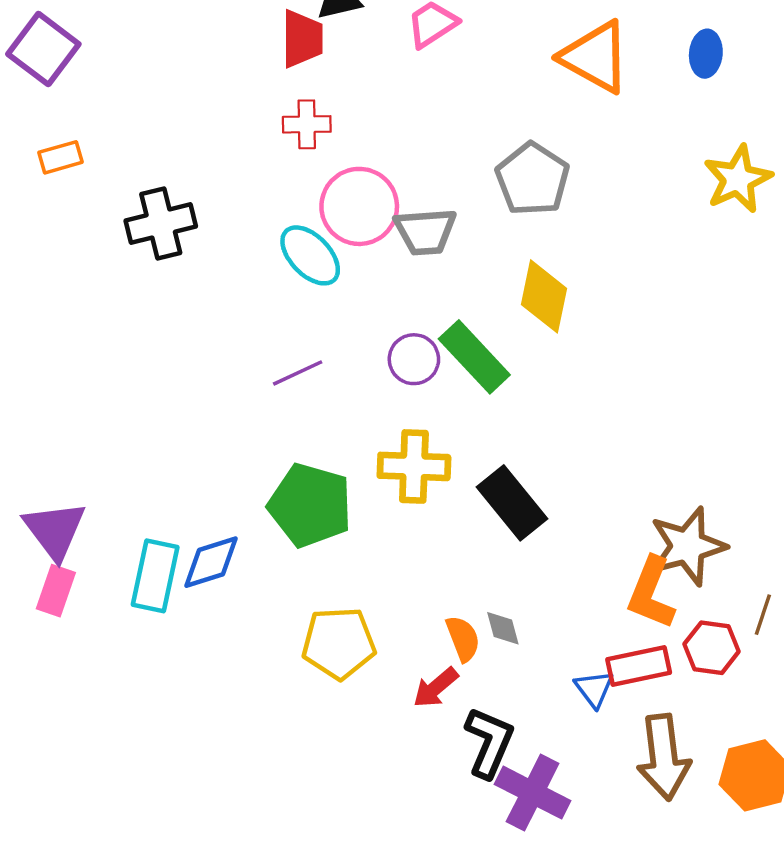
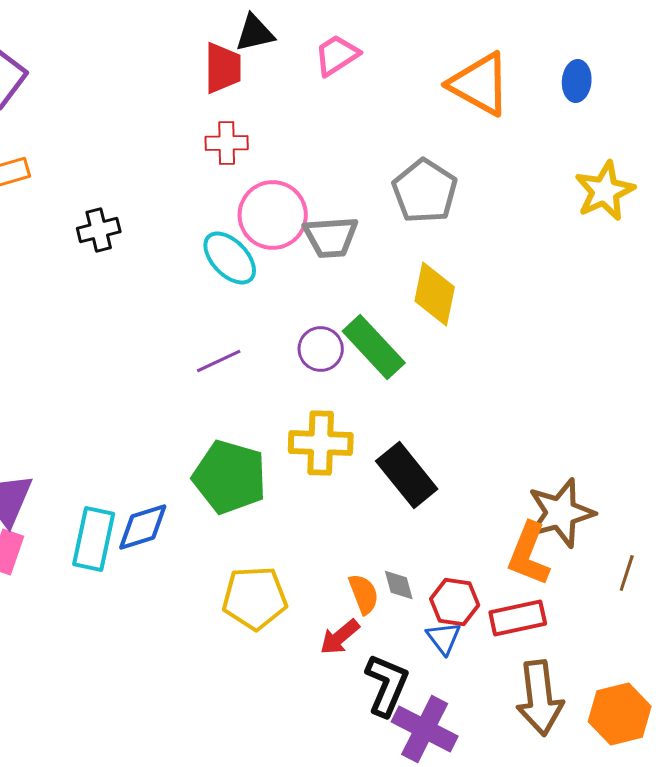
black cross: (161, 224) -> (99, 230), size x0.7
red hexagon: (712, 648) -> (455, 602), moved
blue triangle: (594, 689) -> (444, 638), moved

